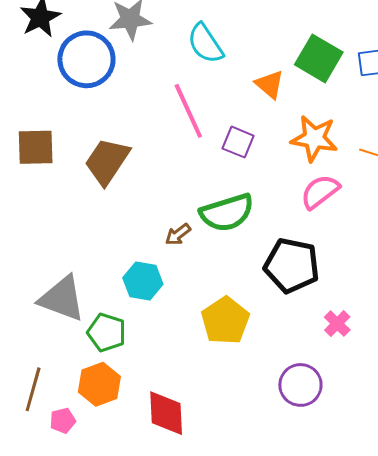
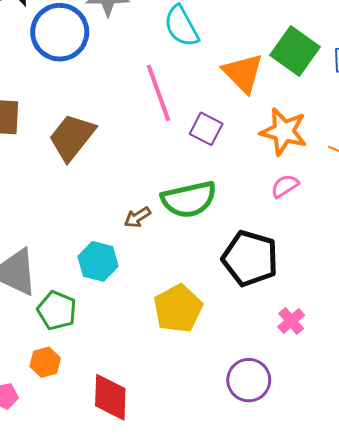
orange triangle: (270, 84) -> (243, 73), size x1.4
pink semicircle: (320, 192) -> (285, 186), size x0.7
orange hexagon: (99, 384) -> (45, 362), size x0.7

